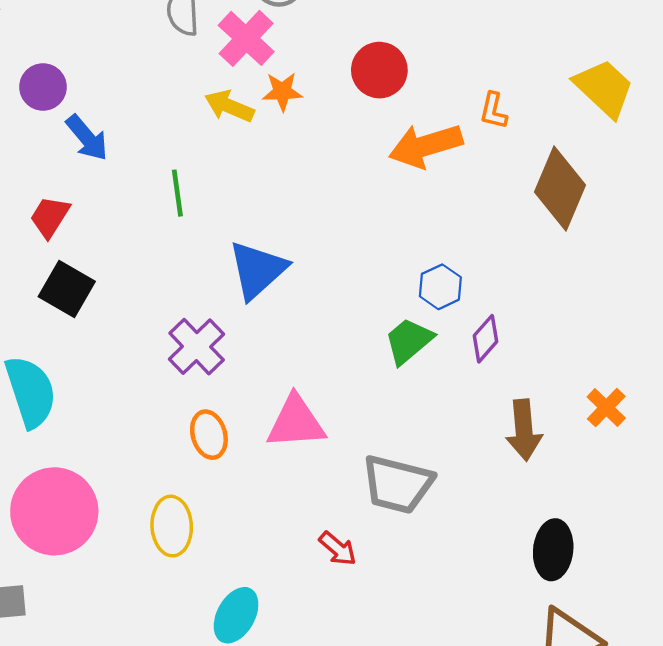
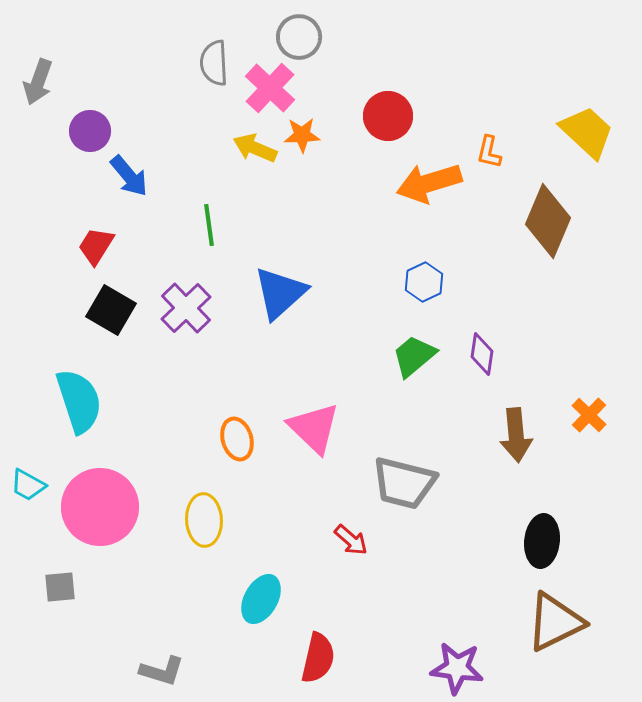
blue hexagon: (440, 287) -> (424, 282), moved
purple diamond: (485, 339) -> (482, 354), turned -33
purple cross: (197, 347) -> (186, 308), moved
pink triangle: (296, 422) -> (314, 428), turned 48

